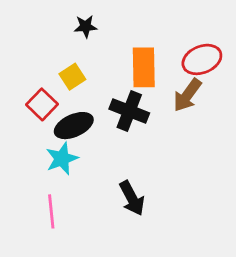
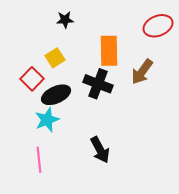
red ellipse: (202, 59) -> (158, 26), moved

